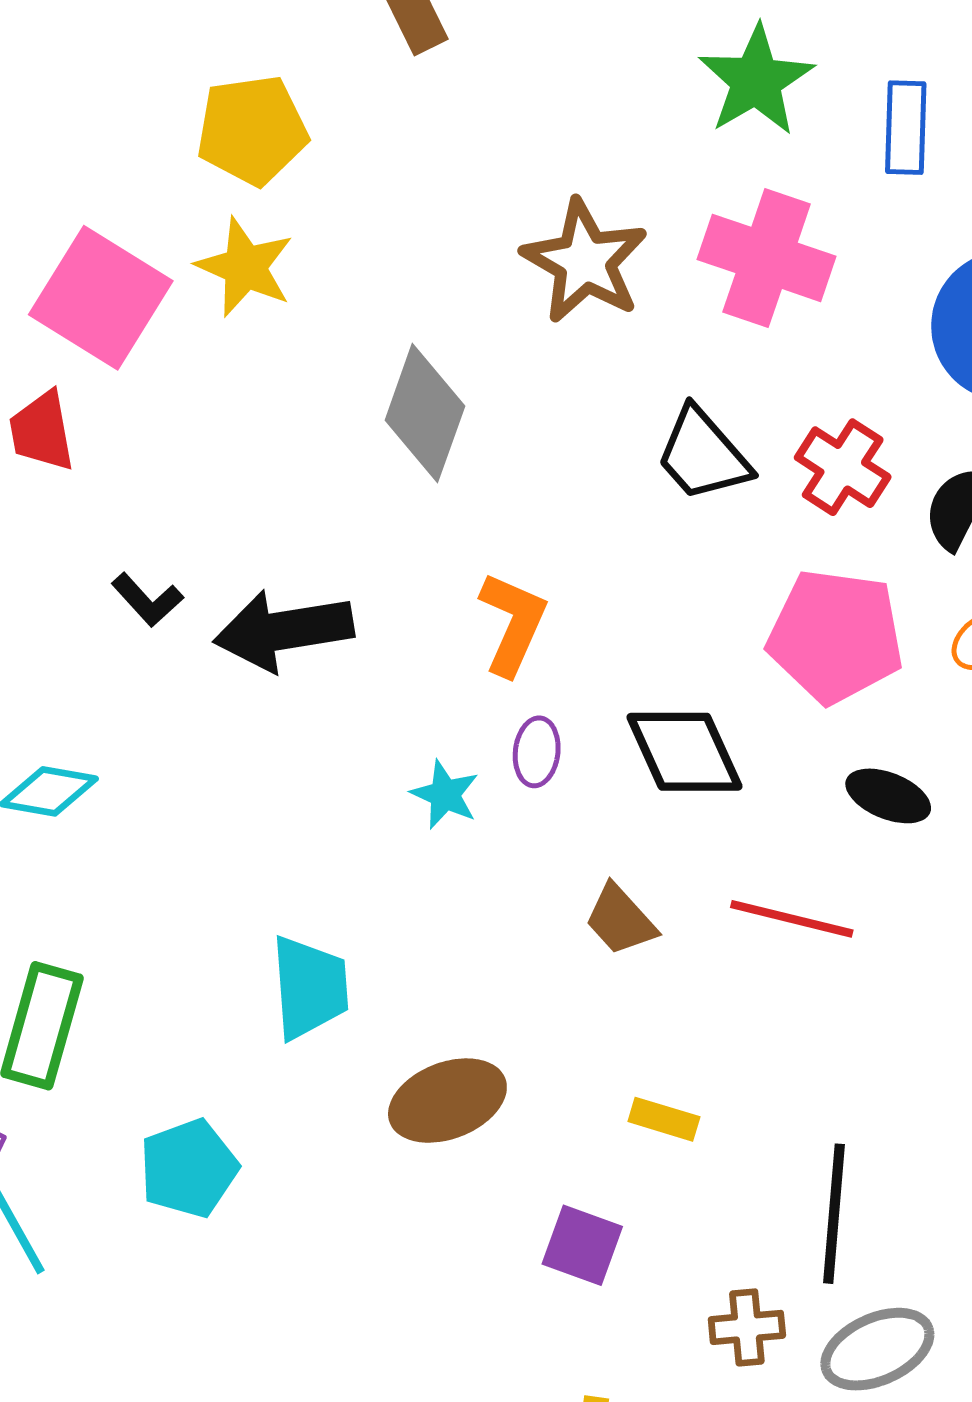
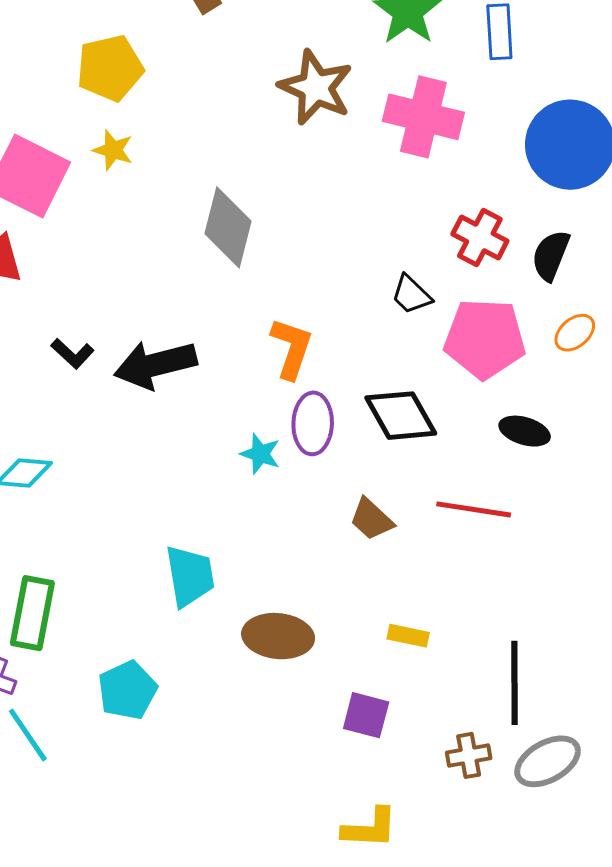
brown star: (585, 261) -> (316, 87), moved
yellow star: (245, 267) -> (113, 150), size x0.7
black trapezoid: (703, 455) -> (411, 295), moved, size x0.7
purple ellipse: (537, 752) -> (313, 423), size x1.5
brown ellipse: (447, 1101) -> (278, 636), turned 32

